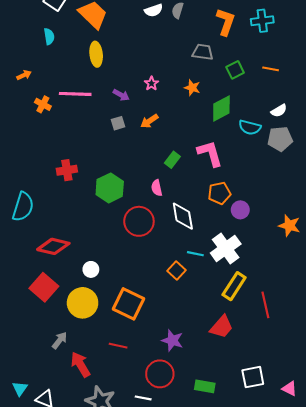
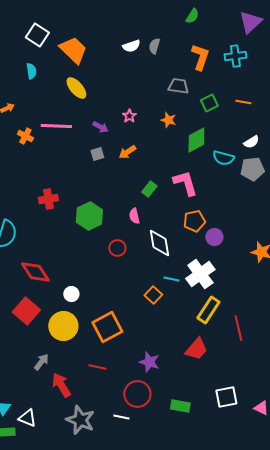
yellow ellipse: (96, 54) -> (76, 88), turned -35
red circle: (139, 221) -> (117, 248), size x0.6
red diamond: (53, 246) -> (35, 272), turned 44
orange square: (129, 304) -> (107, 327), turned 36

